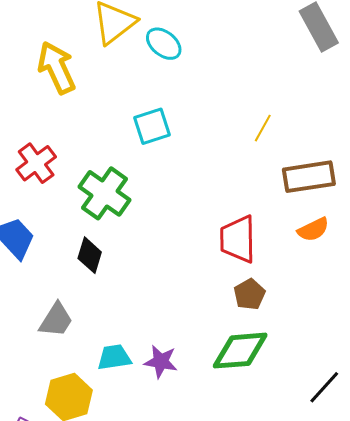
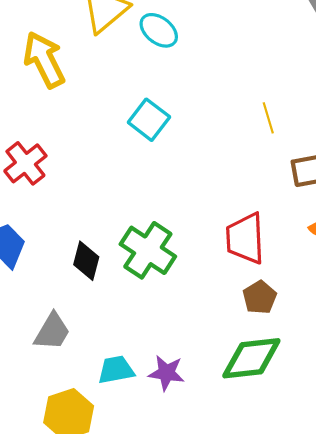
cyan square: (152, 126) -> (149, 120), turned -33
yellow line: (263, 128) -> (268, 118), turned -44
green cross: (105, 193) -> (148, 250), moved

